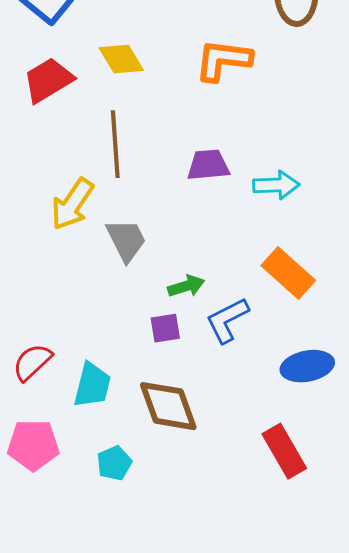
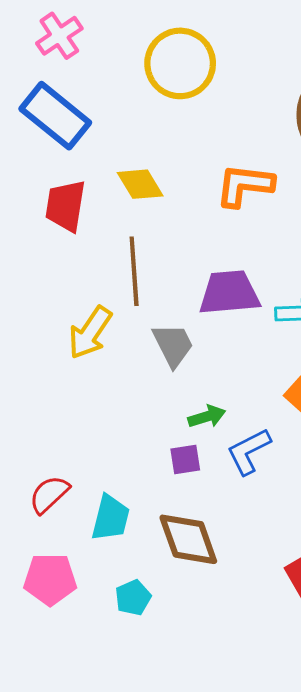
red trapezoid: (48, 80) -> (65, 206), turned -50
purple trapezoid: (208, 165) -> (229, 293), size x1.4
gray trapezoid: (126, 240) -> (173, 345), moved

